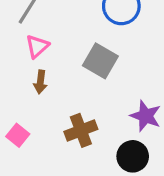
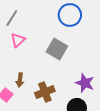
brown arrow: (40, 82) -> (20, 80), moved

